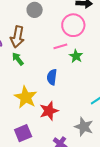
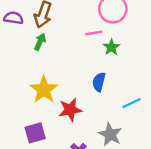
green arrow: (18, 59) -> (40, 42), turned 56
blue semicircle: (52, 77) -> (99, 82), moved

